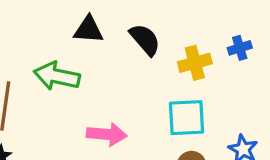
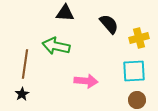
black triangle: (88, 30) -> (65, 13), moved

